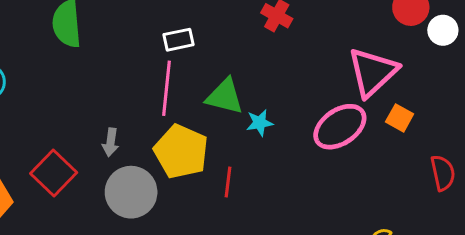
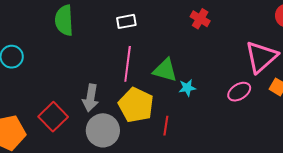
white rectangle: (178, 40) -> (126, 21), moved
pink ellipse: (340, 127) -> (239, 92), size x0.7
gray arrow: (111, 142) -> (91, 98), size x1.5

